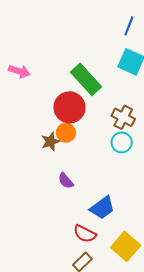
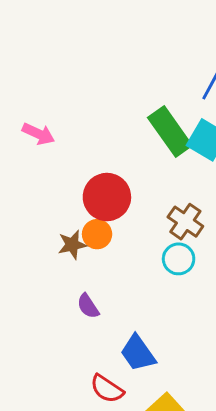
green rectangle: (86, 79) -> (170, 132), moved
blue trapezoid: (102, 208) -> (138, 353), turned 84

